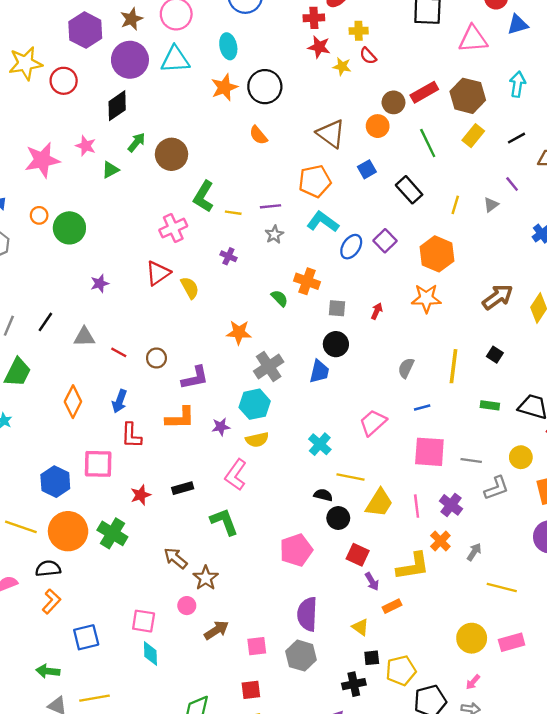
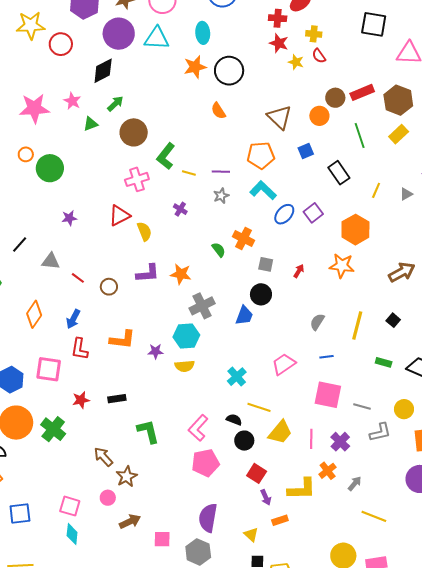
brown circle: (172, 154) -> (134, 132), moved
purple L-shape: (195, 378) -> (148, 273), moved
pink L-shape: (236, 475) -> (198, 428), moved

